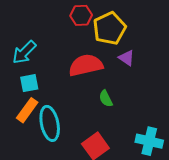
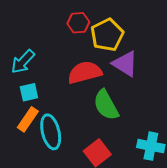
purple triangle: (126, 58) -> (125, 64), size x1.6
green semicircle: (106, 99) -> (106, 105), size x1.8

